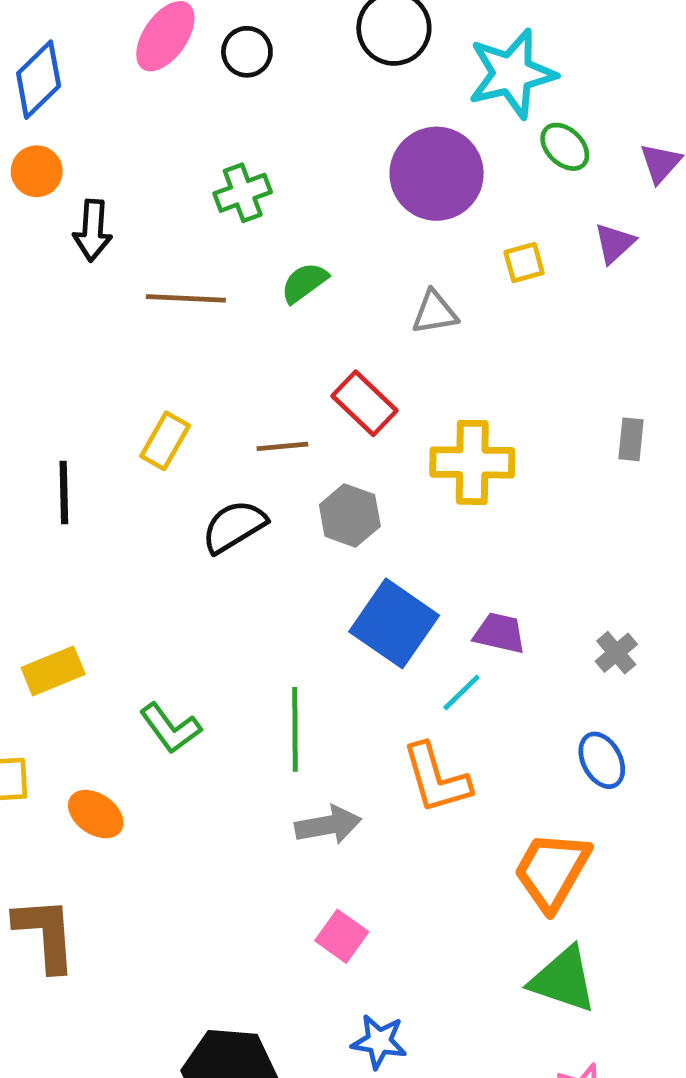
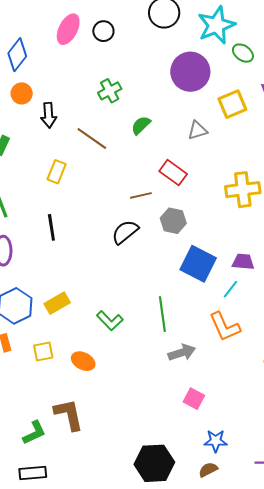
yellow square: (524, 263) -> (232, 104), size x1.6
brown line: (186, 298) -> (92, 139), turned 40
yellow rectangle: (165, 441) -> (57, 172), moved
yellow cross: (472, 462) -> (243, 190), moved

